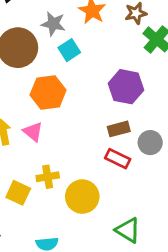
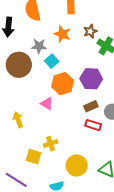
orange hexagon: (48, 92) -> (63, 84), moved
pink triangle: (33, 132) -> (47, 104), moved
yellow circle: (82, 197) -> (77, 165), moved

